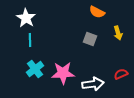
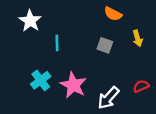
cyan line: (30, 40) -> (57, 43), moved
pink star: (63, 73) -> (73, 85), turned 30
white arrow: (93, 84) -> (108, 98), turned 140

